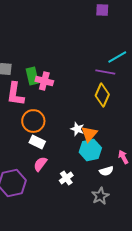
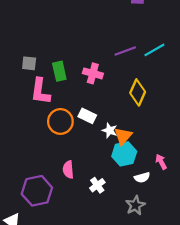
purple line: (105, 72) -> (125, 51), moved, turned -30
pink cross: (44, 81) -> (93, 73), moved
white rectangle: (37, 142) -> (87, 116), moved
pink semicircle: (40, 164) -> (68, 170), turned -42

